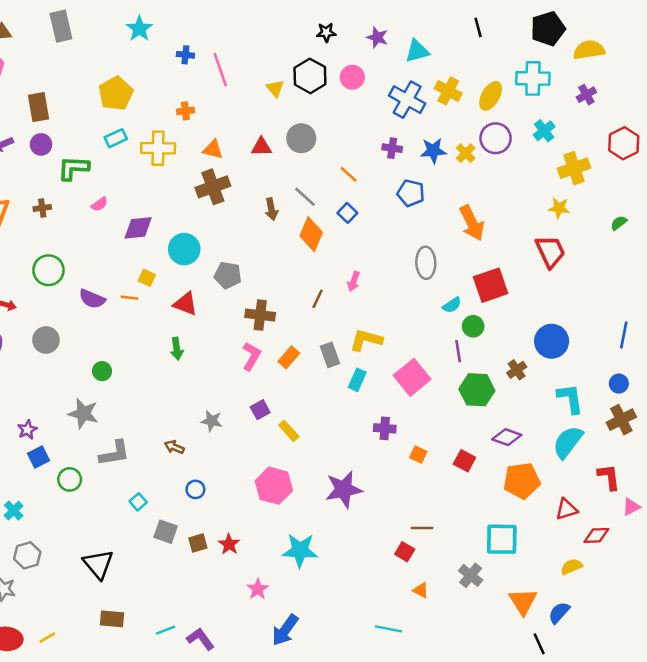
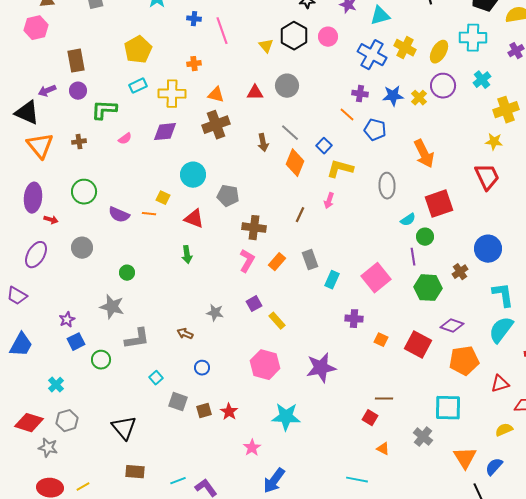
orange line: (349, 174) -> (347, 115), moved
purple diamond: (138, 228) -> (165, 132), moved
yellow L-shape: (366, 340) -> (340, 169), moved
red square: (464, 461) -> (418, 345), size x1.5

